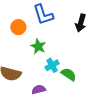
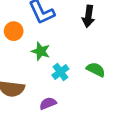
green semicircle: (69, 74) -> (96, 70), moved

